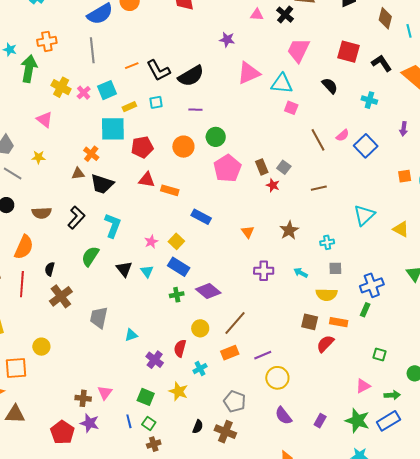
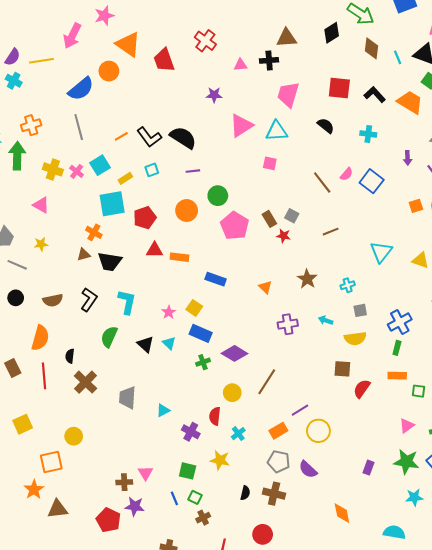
black cross: (285, 15) -> (269, 60), turned -36
black semicircle: (191, 76) -> (183, 138), turned -108
pink square: (291, 108) -> (270, 163), moved
orange rectangle: (339, 322) -> (397, 376), moved
orange rectangle: (230, 353) -> (278, 431), moved
purple semicircle: (283, 416) -> (308, 469), moved

